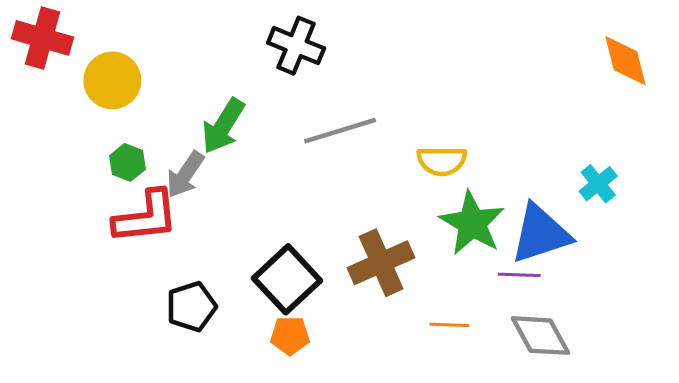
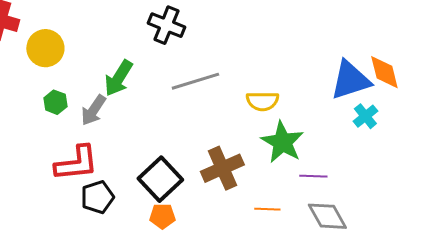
orange diamond: (625, 61) -> (384, 72), moved
red L-shape: (146, 217) -> (76, 163), moved
blue triangle: (540, 234) -> (350, 80), moved

